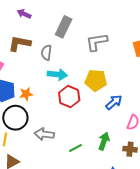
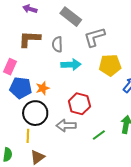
gray rectangle: (64, 27) -> (71, 17), turned -70
gray L-shape: (97, 42) -> (94, 37), moved
red hexagon: (69, 96) -> (79, 104), moved

